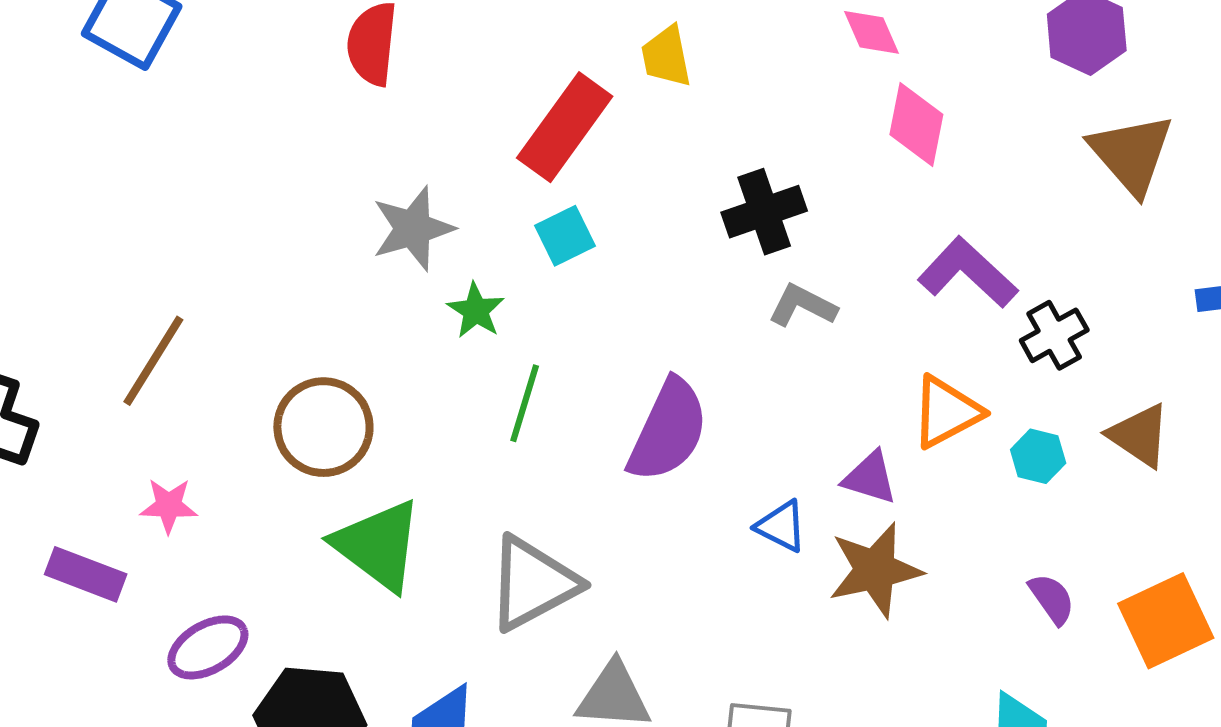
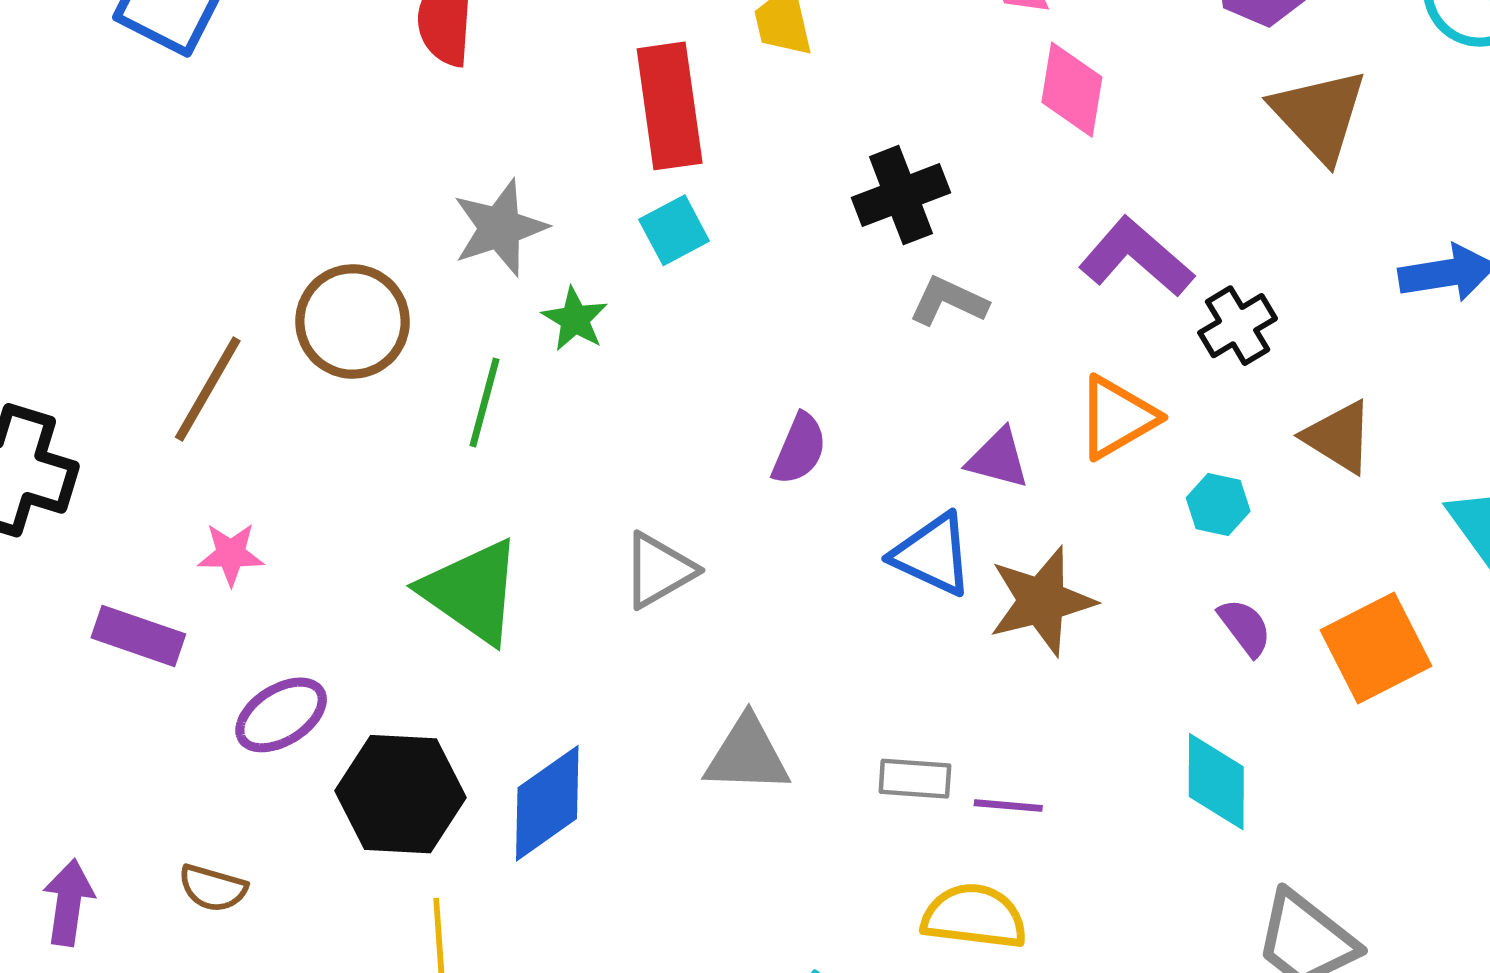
red rectangle: (565, 127) -> (670, 106), turned -42
green line: (525, 403) -> (485, 402), moved
brown circle: (323, 427) -> (353, 321), moved
purple semicircle: (668, 430) -> (799, 449), size x0.6
cyan hexagon: (1038, 456) -> (1218, 504), moved
purple triangle: (870, 478) -> (998, 458), moved
blue triangle: (781, 526) -> (933, 554), size x1.4
gray triangle: (533, 583) -> (659, 570), moved, size x0.7

